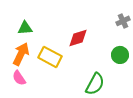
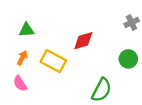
orange arrow: (21, 54) -> (22, 58), size x0.6

